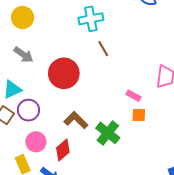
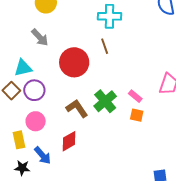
brown line: (103, 49) -> (105, 46), moved
green cross: (108, 133) -> (105, 101), moved
red diamond: (63, 150) -> (69, 141), moved

